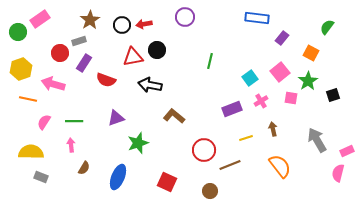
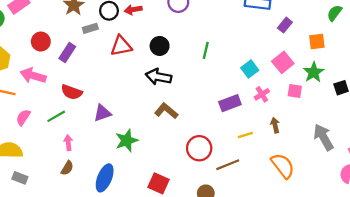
gray rectangle: (79, 41) -> (90, 28), moved
black circle: (157, 50) -> (160, 46), moved
orange square: (311, 53) -> (317, 42), turned -35
red semicircle: (106, 80) -> (72, 92), moved
black arrow: (150, 85) -> (158, 77), moved
green line: (74, 121) -> (56, 116), turned -30
pink arrow: (71, 145) -> (68, 143), moved

